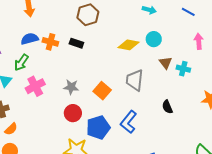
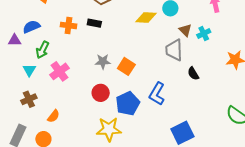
blue semicircle: (30, 39) -> (31, 27), moved
cyan cross: (183, 69) -> (204, 33), turned -32
gray trapezoid: (135, 80) -> (174, 50), moved
gray star: (71, 87) -> (103, 62), moved
orange semicircle: (11, 129) -> (53, 116), moved

